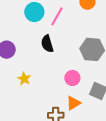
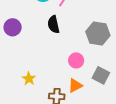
yellow star: (24, 79) -> (29, 79), moved

